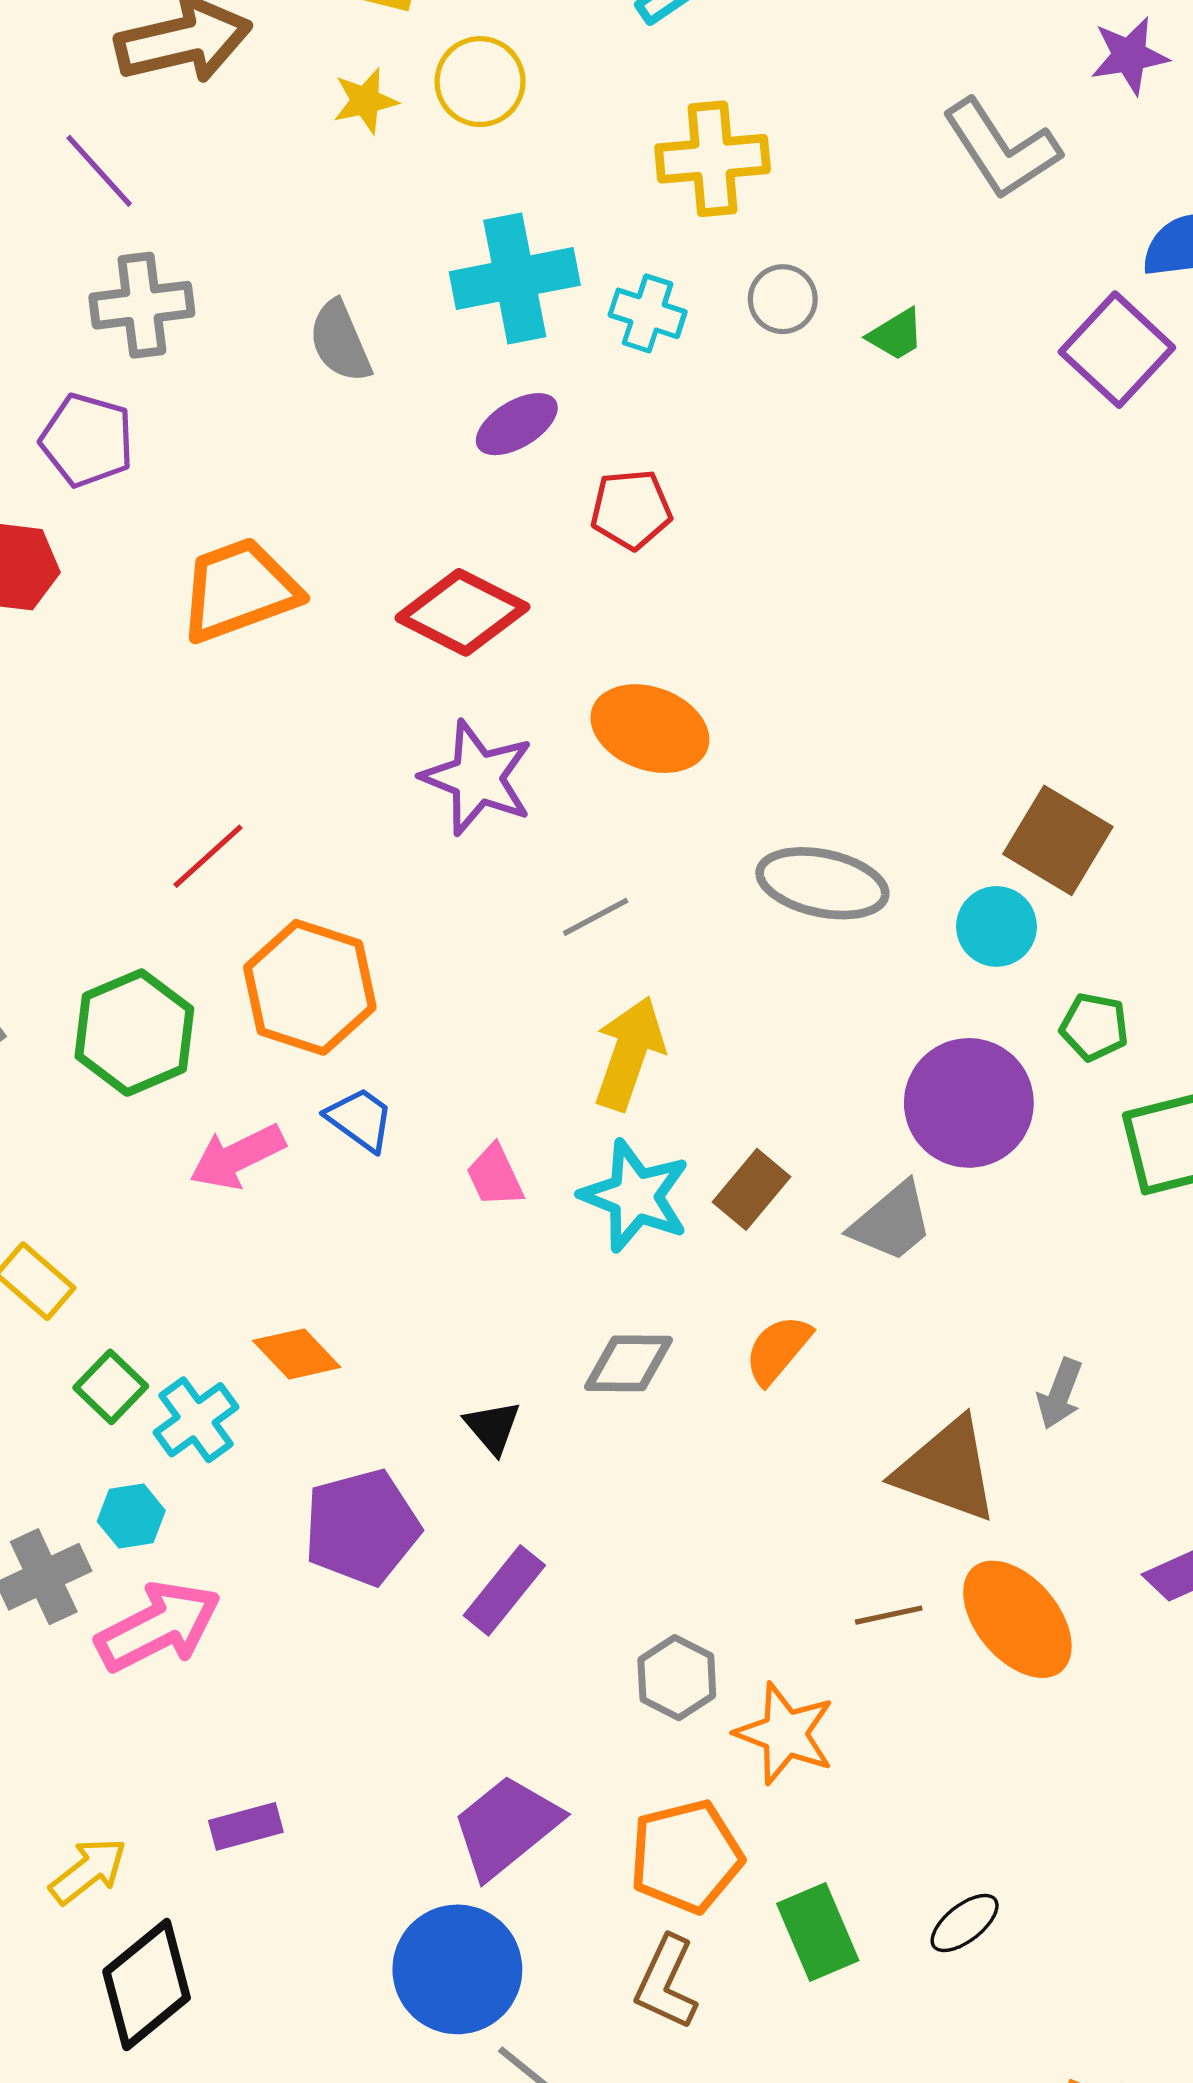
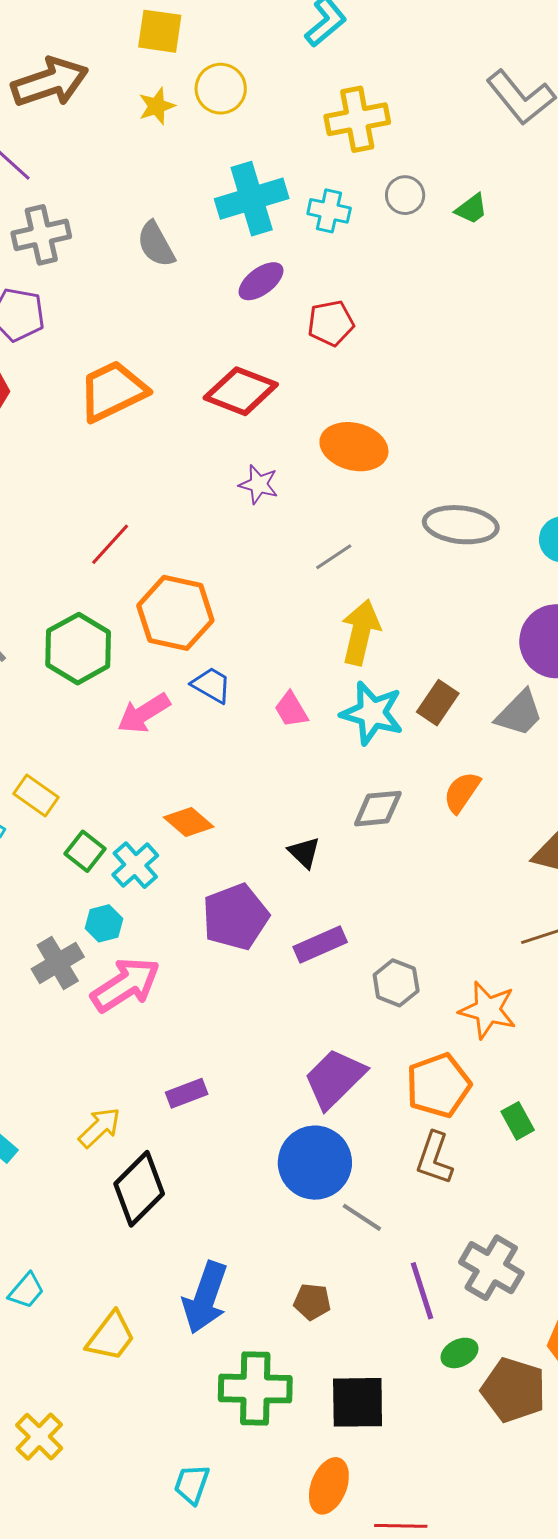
purple star: (477, 778) -> (259, 484), size x0.6
purple rectangle: (504, 1590) -> (320, 945), turned 33
gray hexagon: (677, 1678) -> (396, 983), moved
green rectangle: (818, 1932) -> (518, 1121), size x0.7

